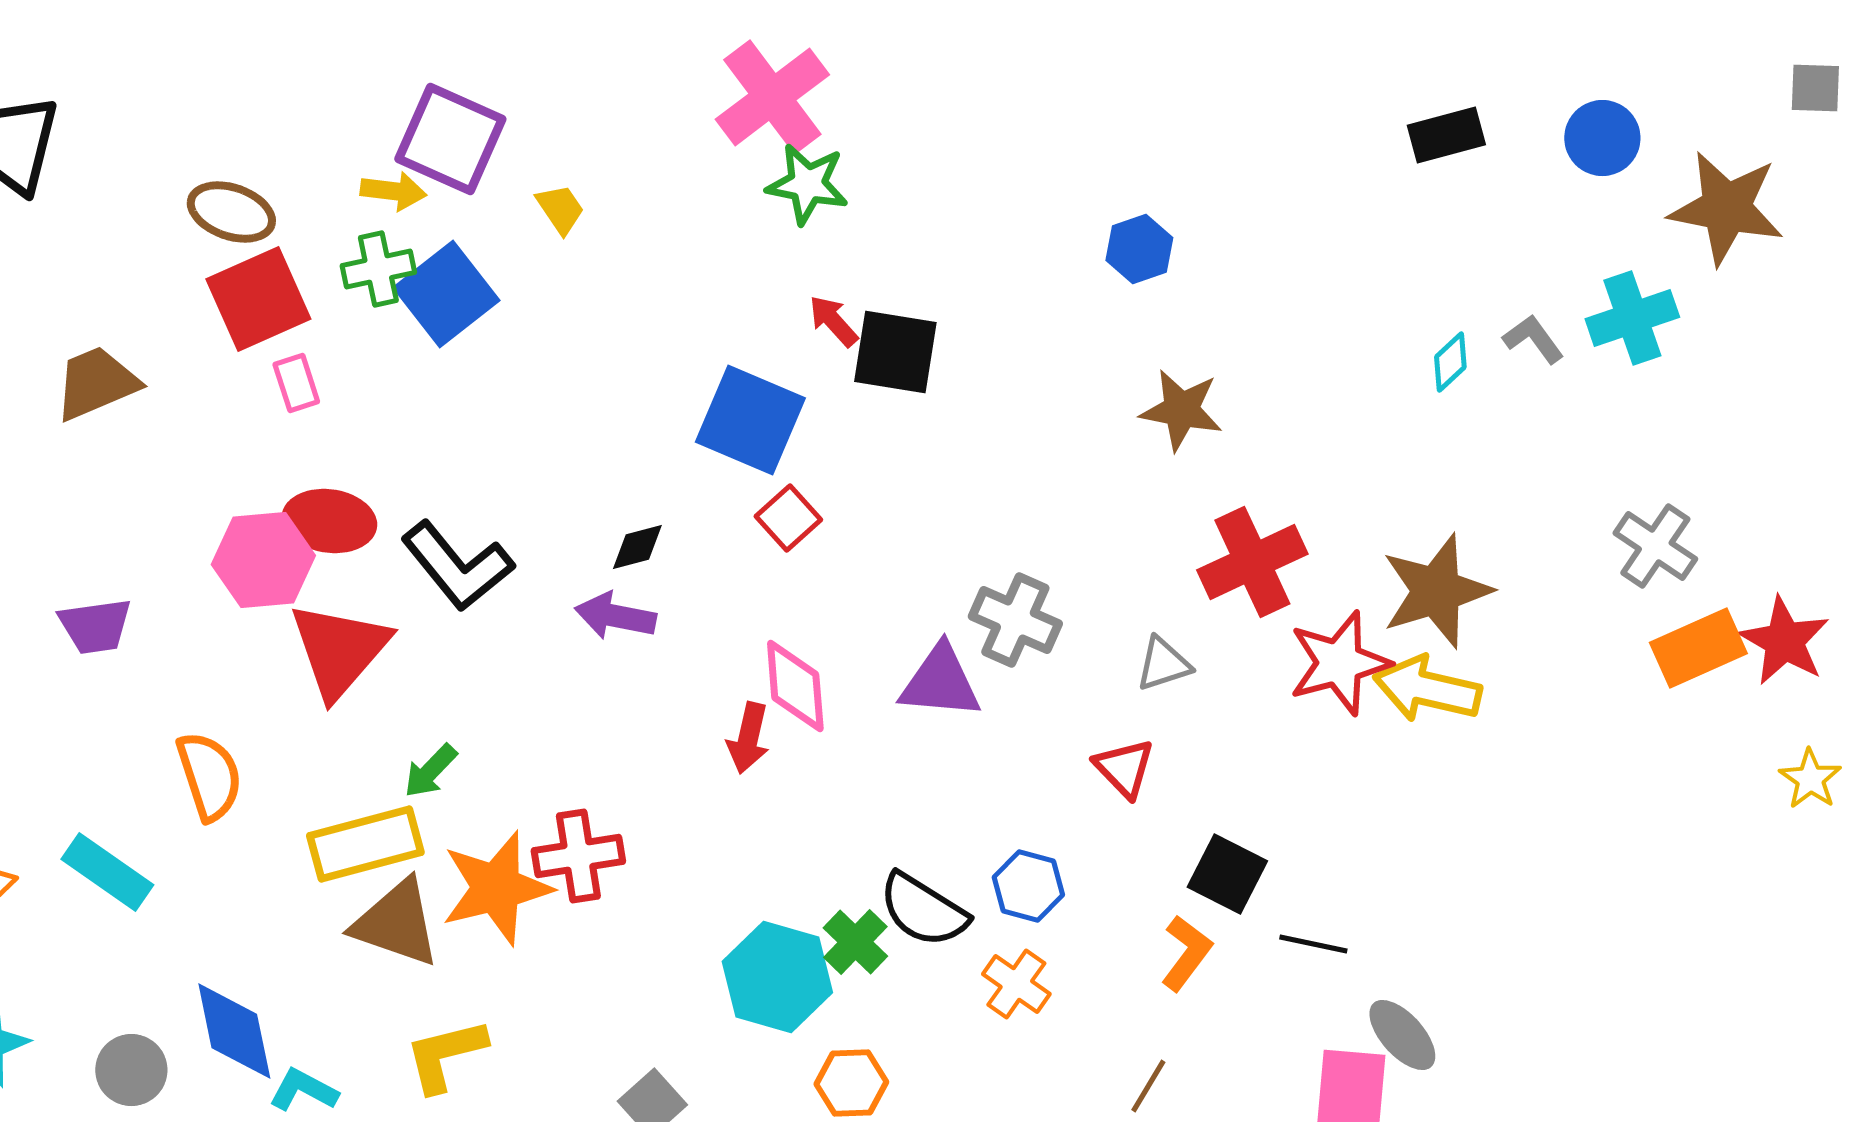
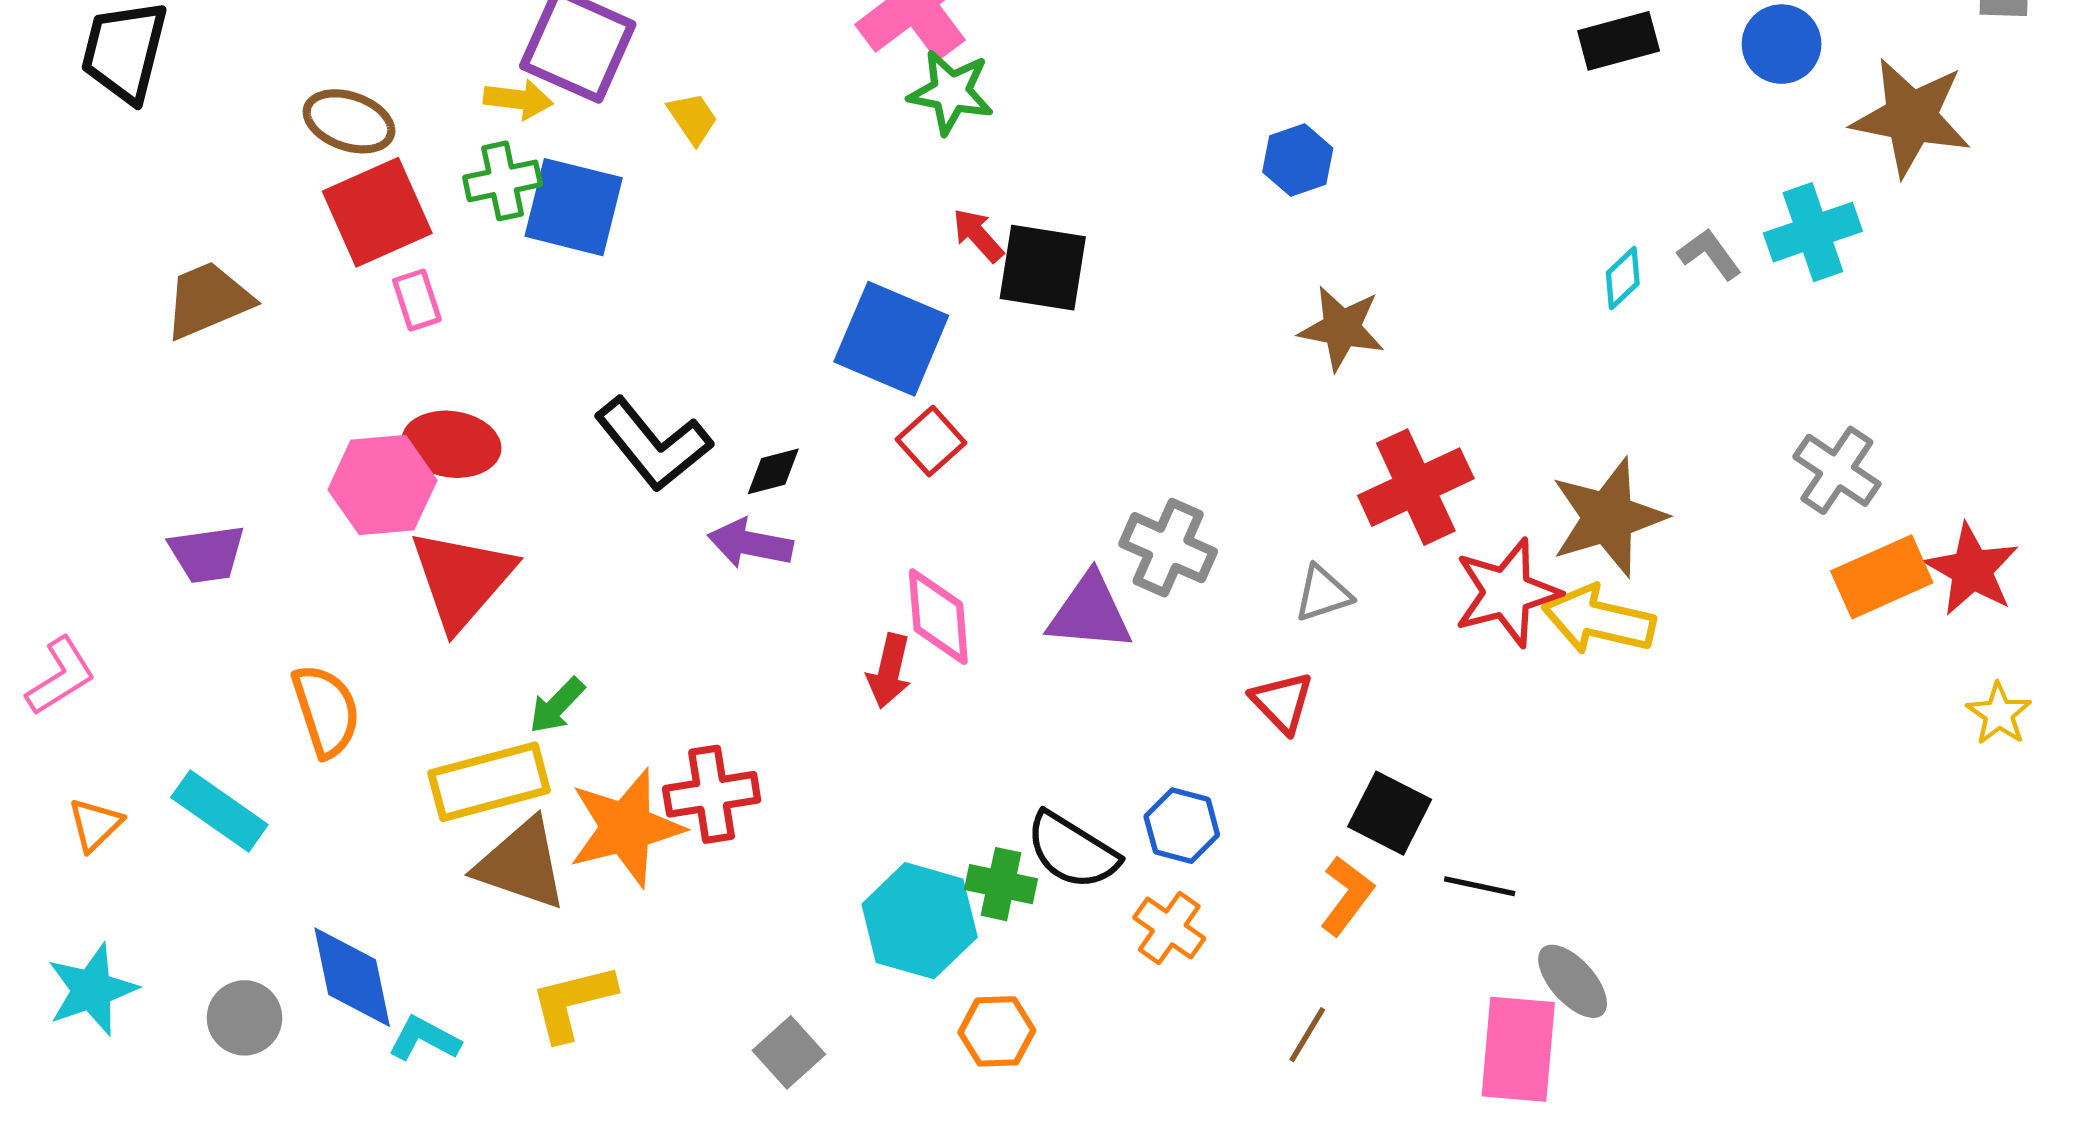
blue square: (446, 294) -> (574, 207), turned -38
black L-shape: (457, 566) -> (653, 444), moved
green cross: (855, 942) -> (1001, 884), turned -32

